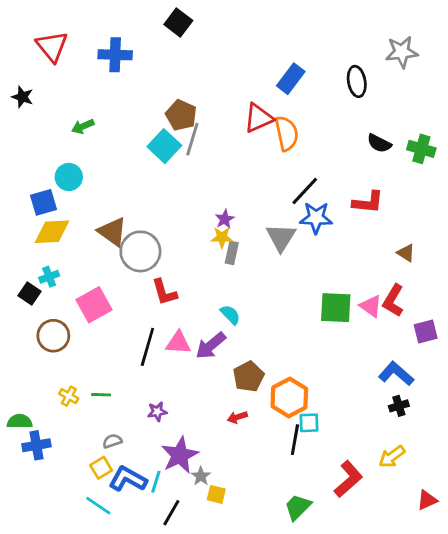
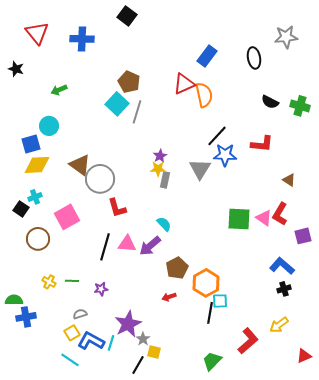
gray line: (192, 139) -> (137, 112), moved
purple star: (157, 412) -> (101, 289), moved
black line: (171, 513) -> (138, 365), moved

